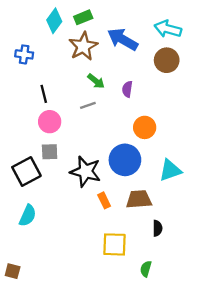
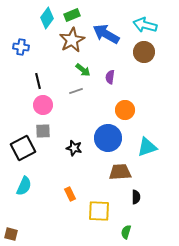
black star: (86, 171) -> (74, 148), size x0.6
orange rectangle: (104, 200) -> (70, 194), moved

